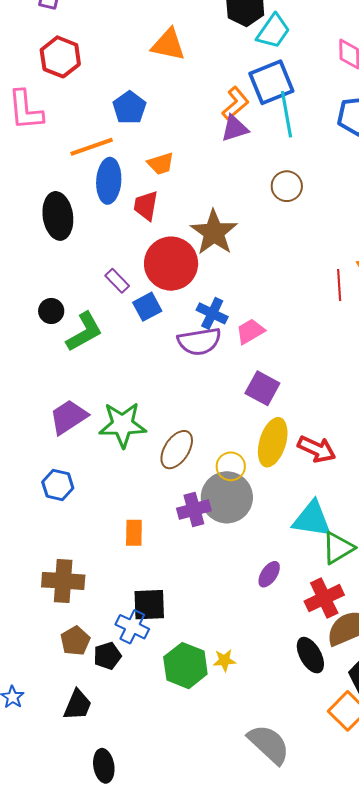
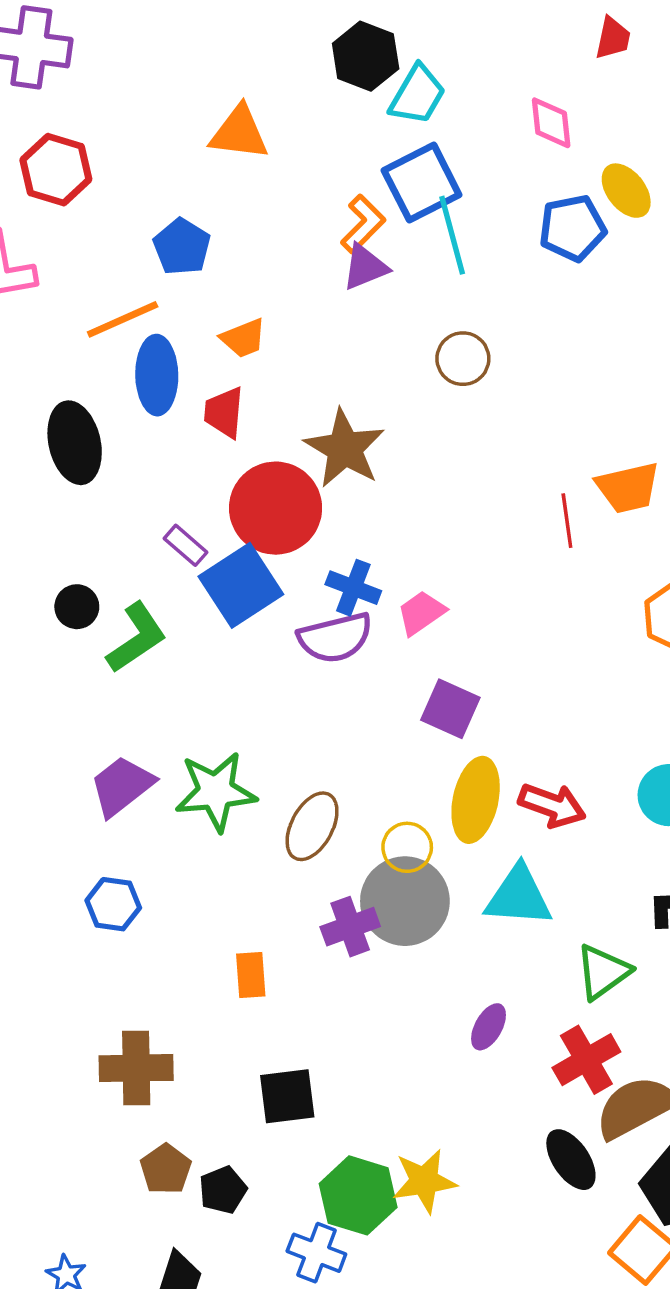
blue square: (147, 307) -> (241, 585), size x1.6
cyan triangle: (312, 519) -> (519, 896), moved
blue cross: (132, 627) -> (316, 1253), moved
yellow star: (224, 660) -> (424, 1181), size x1.6

